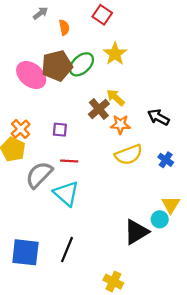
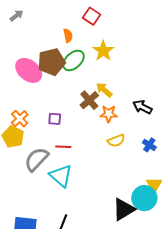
gray arrow: (40, 13) -> (17, 16), moved
orange semicircle: (64, 28) -> (68, 36), moved
yellow semicircle: (129, 155) -> (116, 141), size x0.7
cyan circle: (160, 219) -> (144, 198), size x1.6

